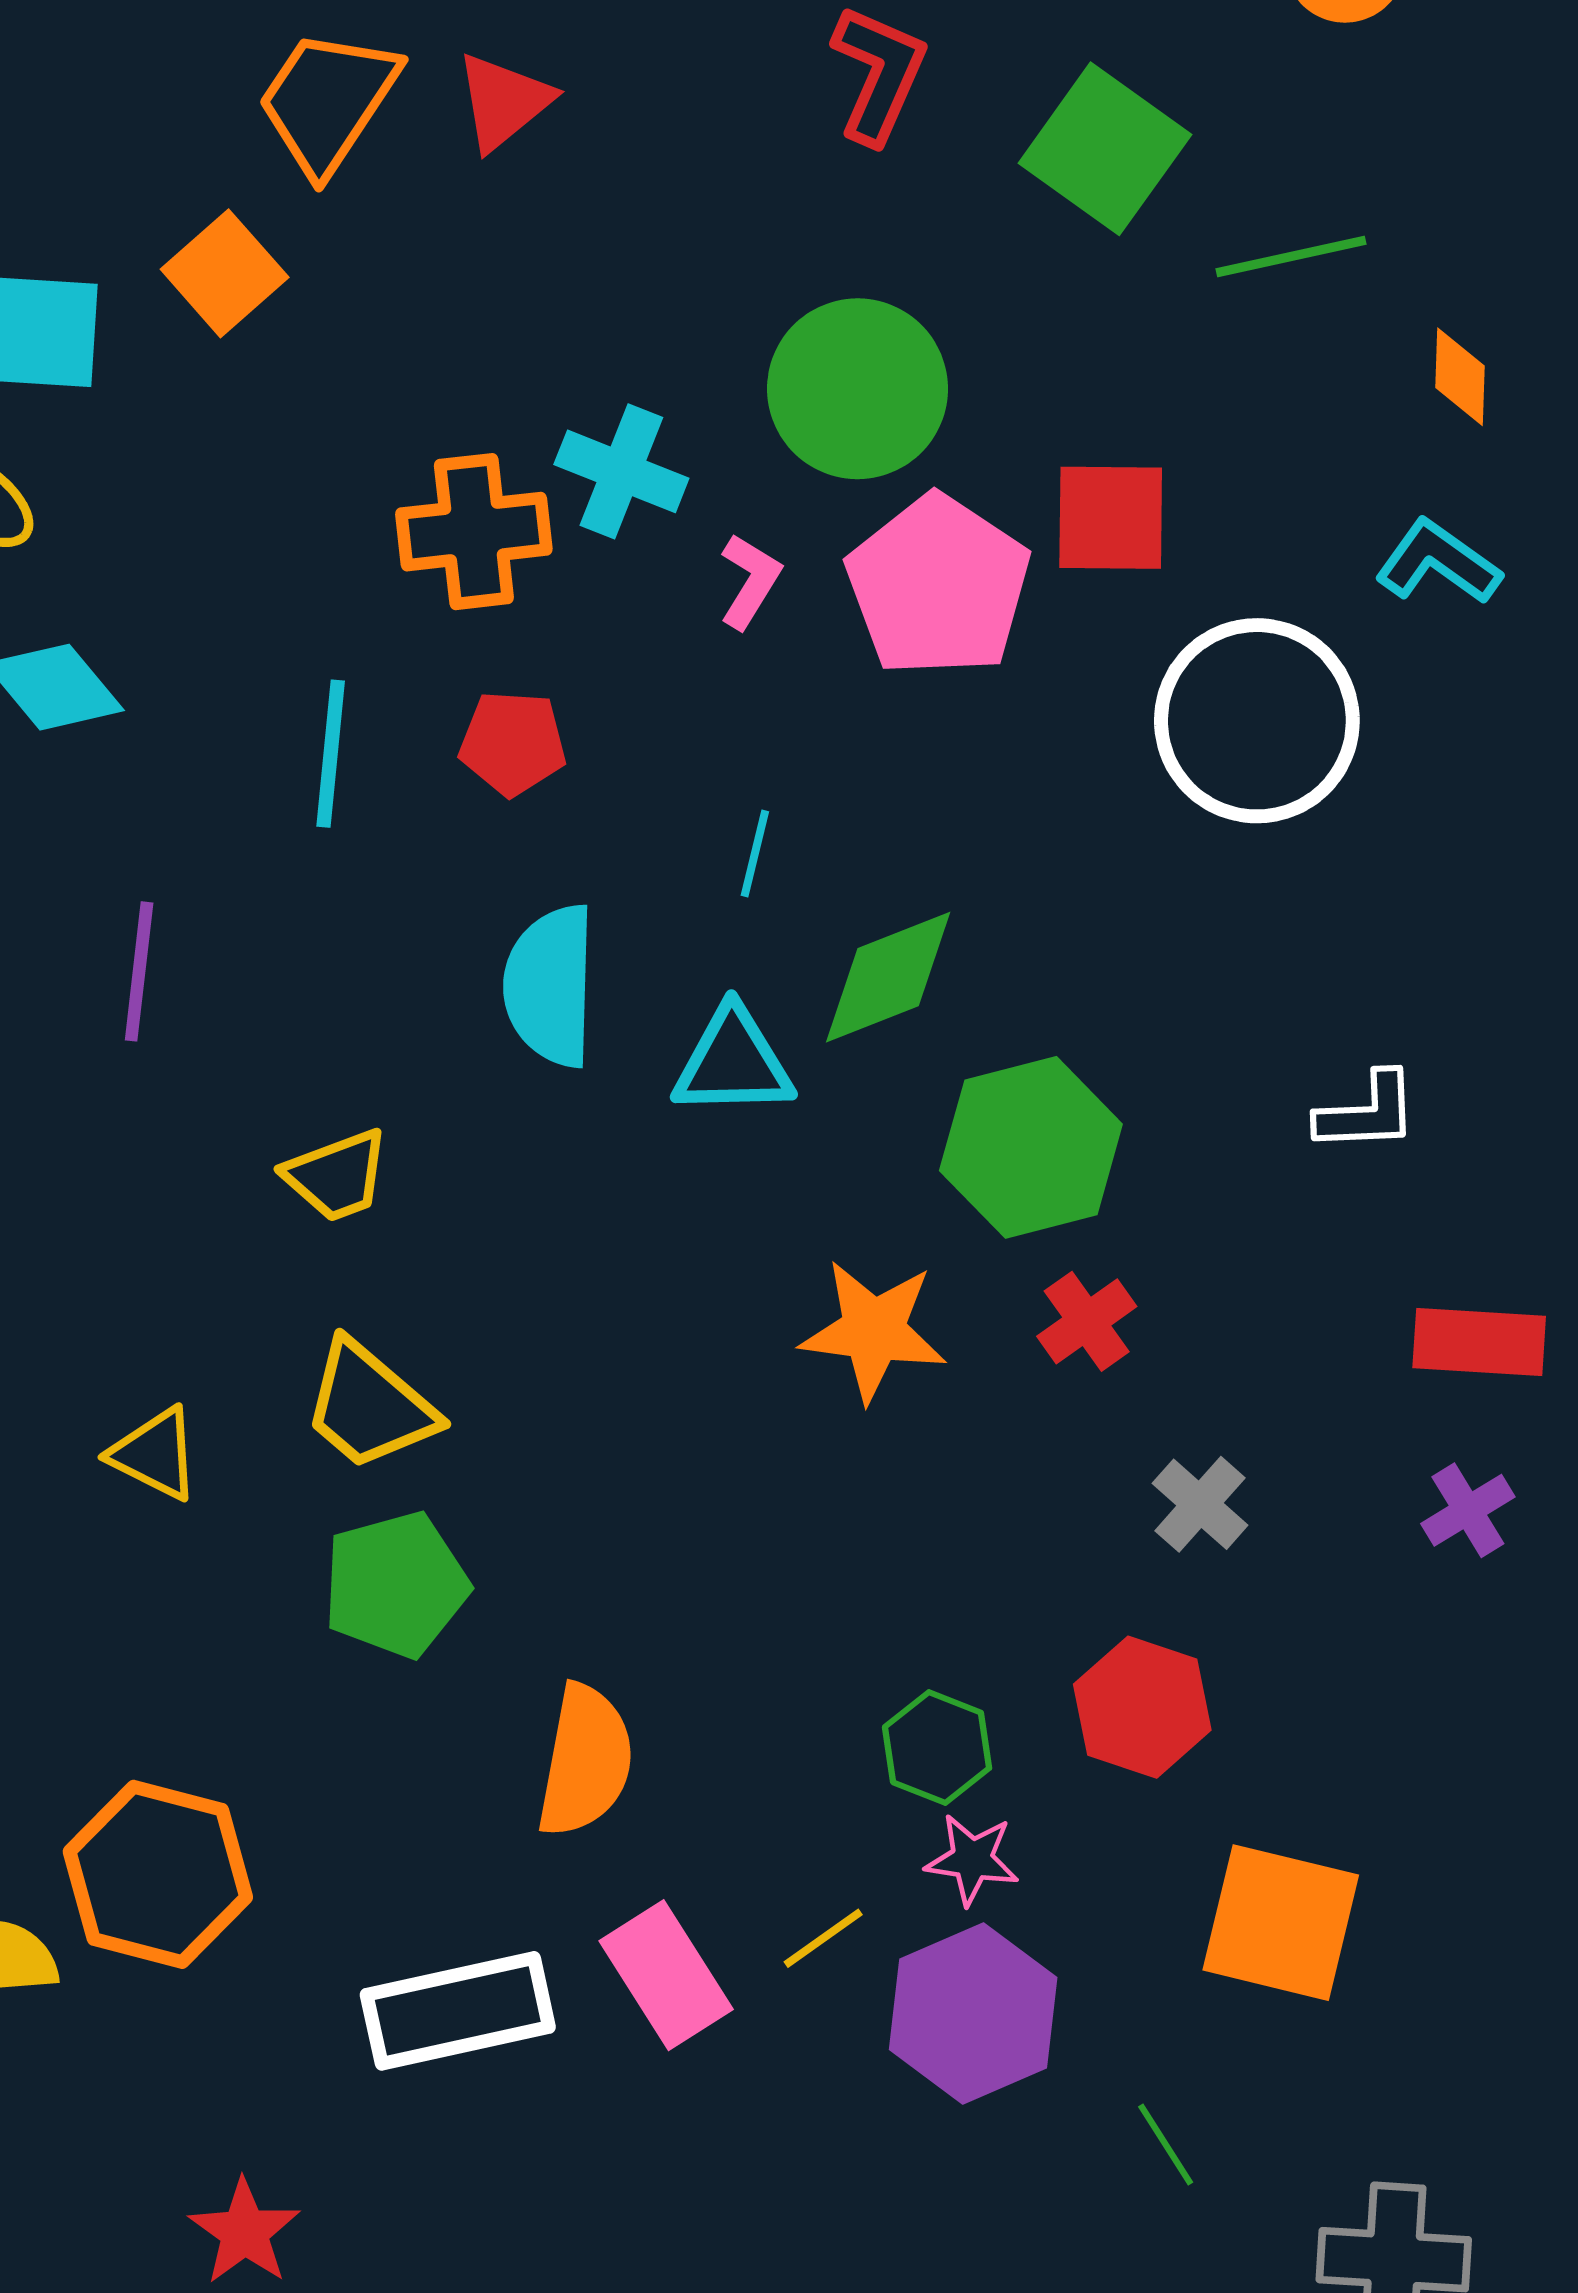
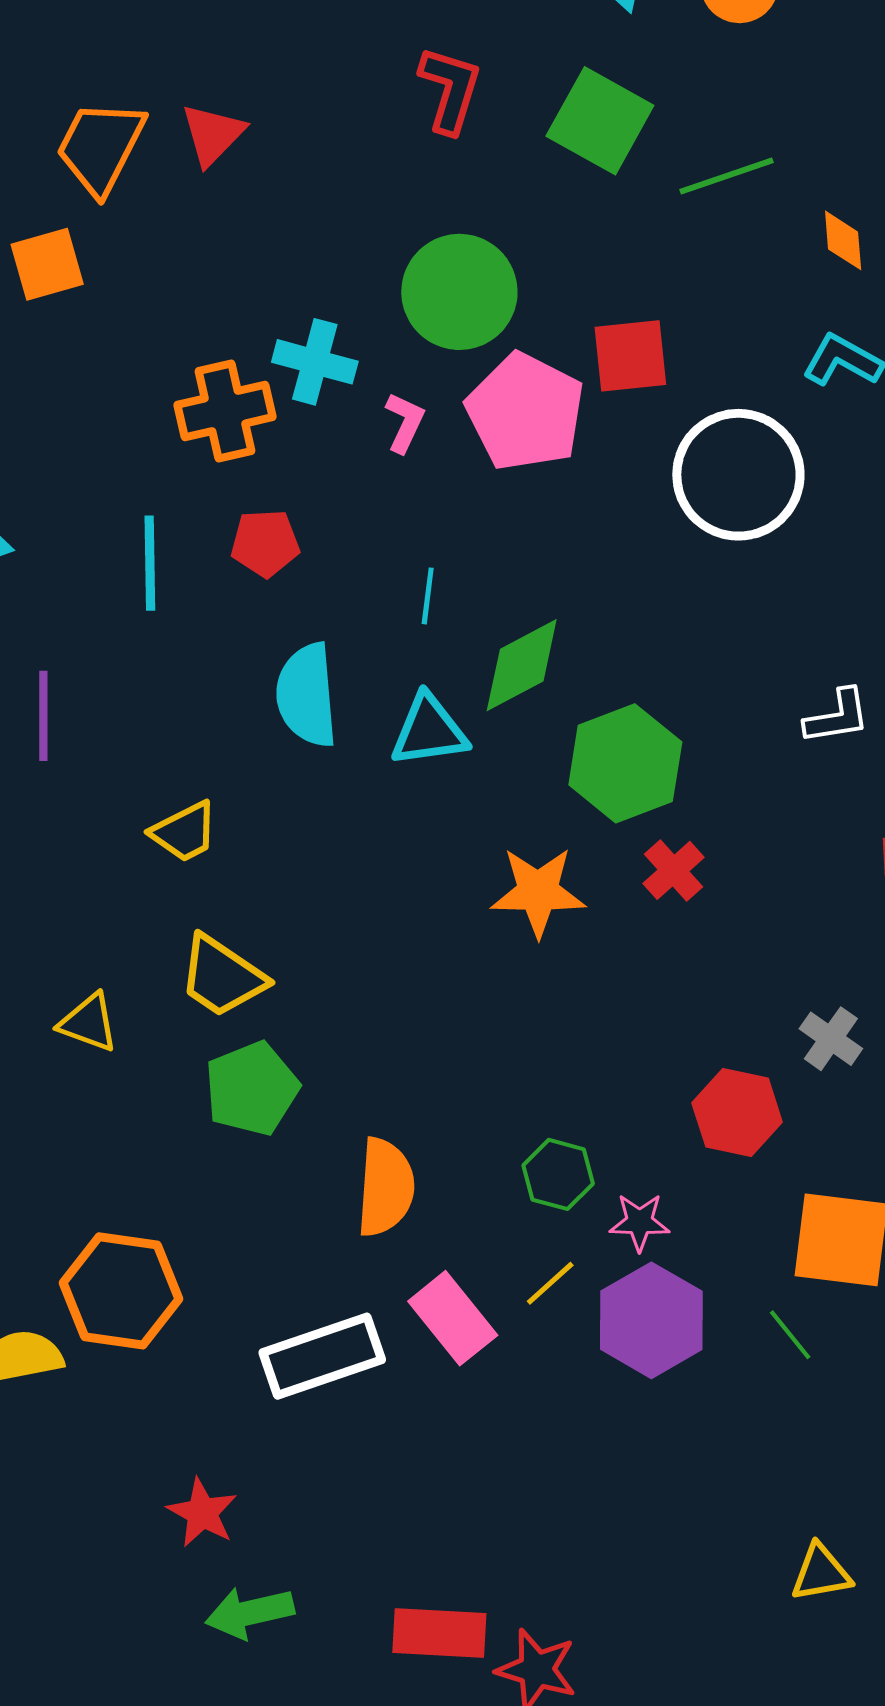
orange square: (225, 273) -> (47, 264), turned 32
gray cross: (1200, 1504) -> (831, 1039), moved
green hexagon: (937, 1747) -> (558, 1174), moved
green line: (1166, 2145) -> (790, 1335), moved

